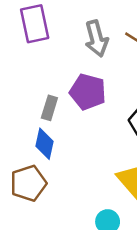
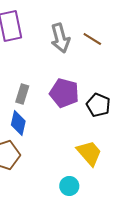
purple pentagon: (88, 92) -> (64, 93), moved

